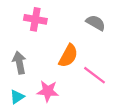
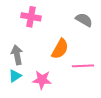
pink line: (95, 75) -> (83, 66), turned -40
cyan triangle: (17, 97) -> (15, 76), moved

